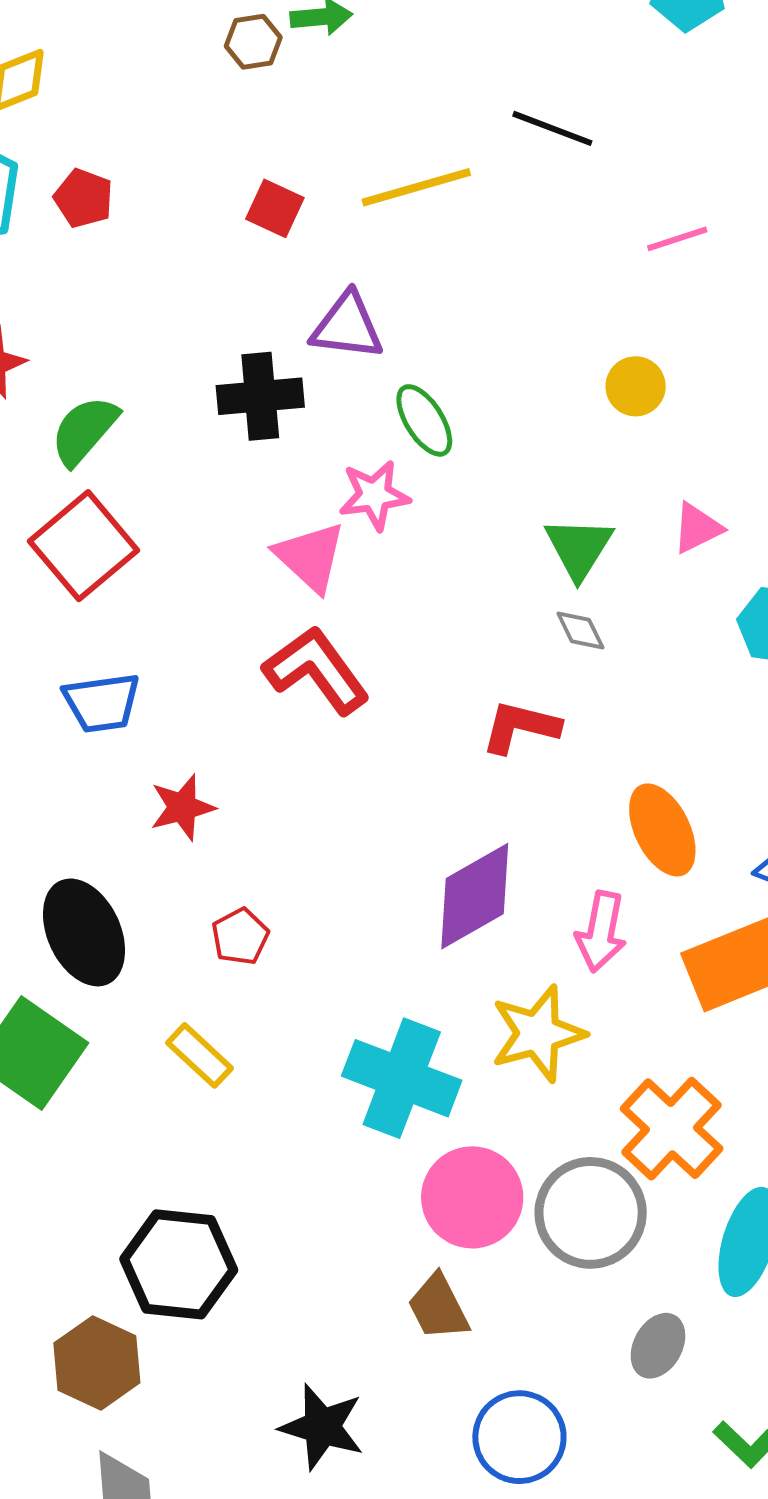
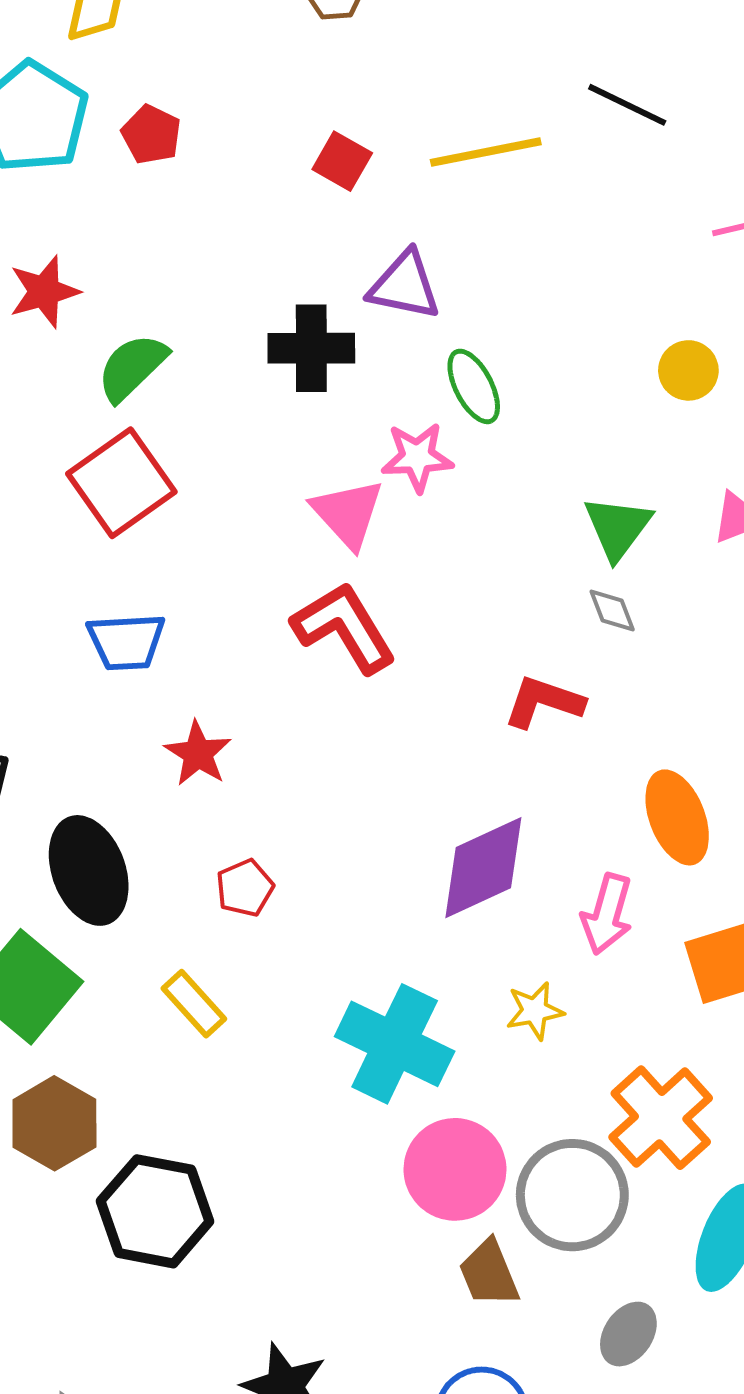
red star: (182, 807) -> (198, 754), turned -30
yellow star: (538, 1034) -> (535, 1011), size x0.6
brown trapezoid: (438, 1307) -> (489, 1273), moved
brown hexagon: (97, 1363) -> (54, 1123), moved

